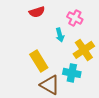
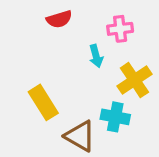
pink cross: (75, 18) -> (120, 29), turned -35
yellow rectangle: (39, 61) -> (43, 102), moved

